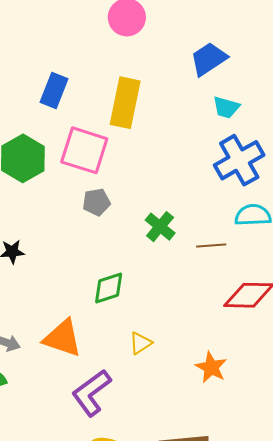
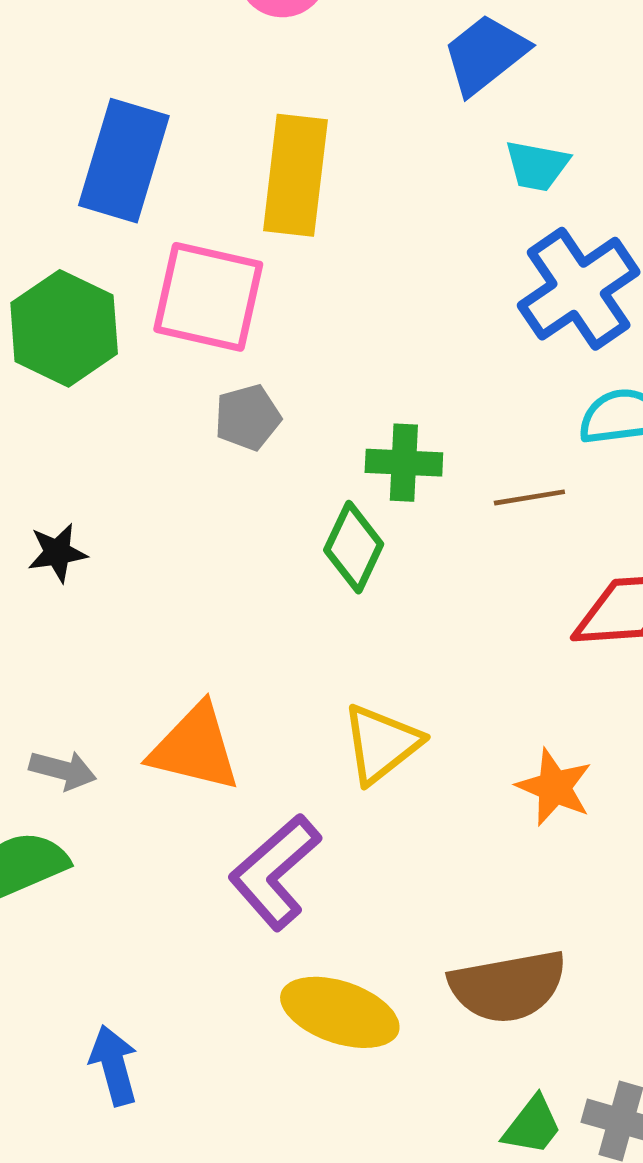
blue rectangle: (54, 90) -> (124, 161), size x1.4
green cross: (160, 227) -> (404, 463), turned -32
green diamond: (109, 288) -> (354, 547), moved, turned -42
yellow triangle: (141, 343) -> (381, 744), size x1.5

